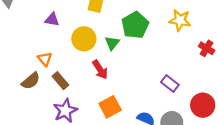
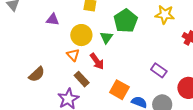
orange triangle: (45, 59) -> (73, 55), moved
brown rectangle: (60, 81) -> (82, 79), moved
orange square: (110, 107) -> (119, 90), moved, turned -30

